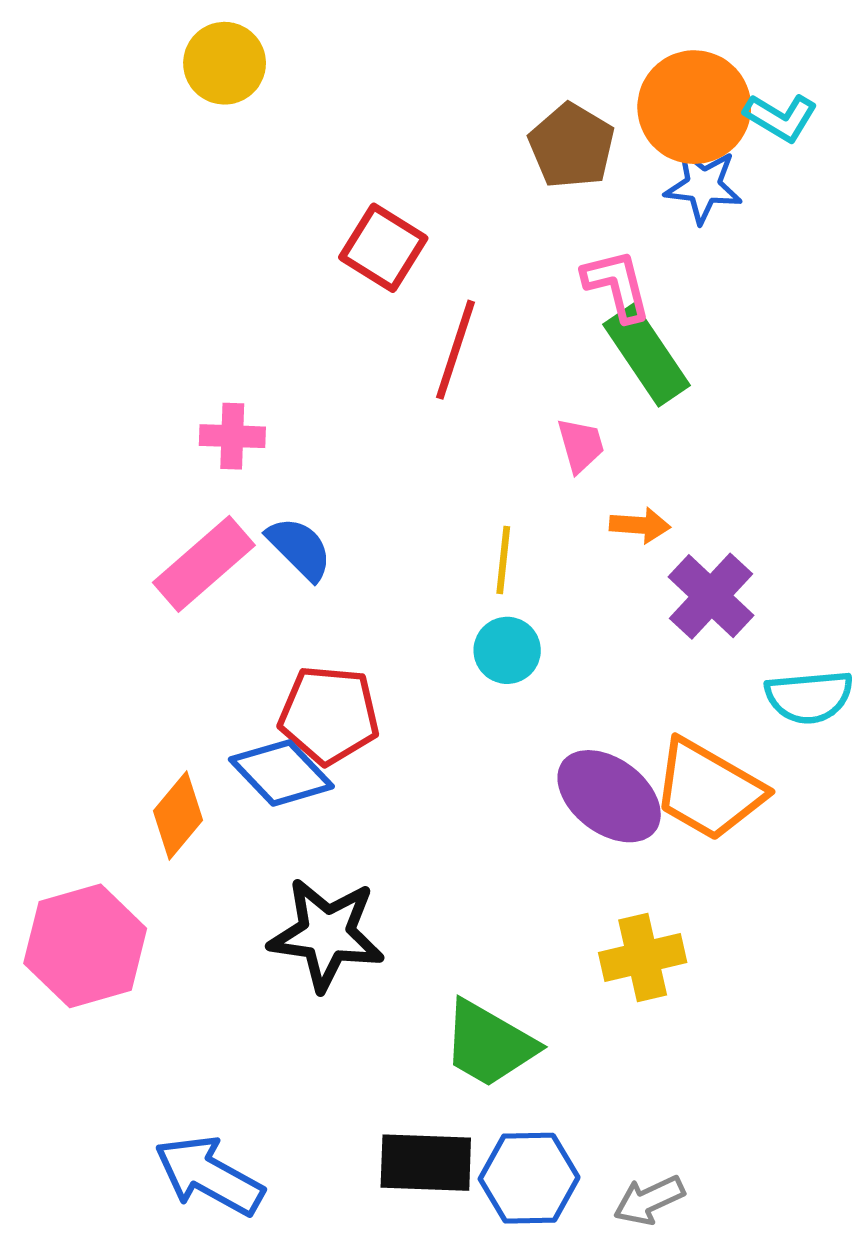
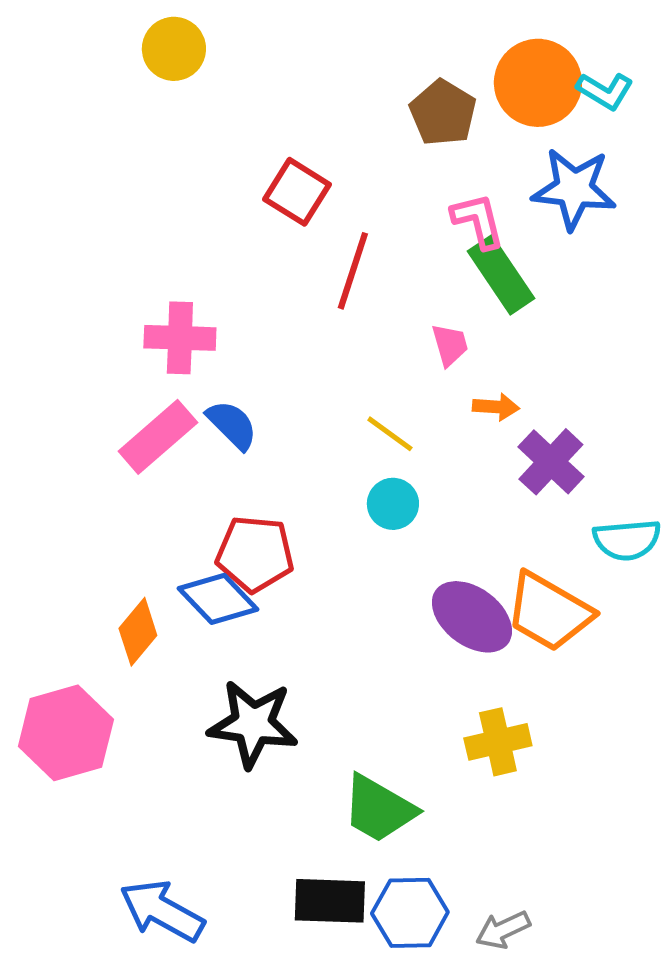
blue star: (703, 186) -> (574, 189), moved, size x1.4
pink cross: (232, 436) -> (180, 338), size x1.4
yellow line: (503, 560) -> (390, 434), turned -60

